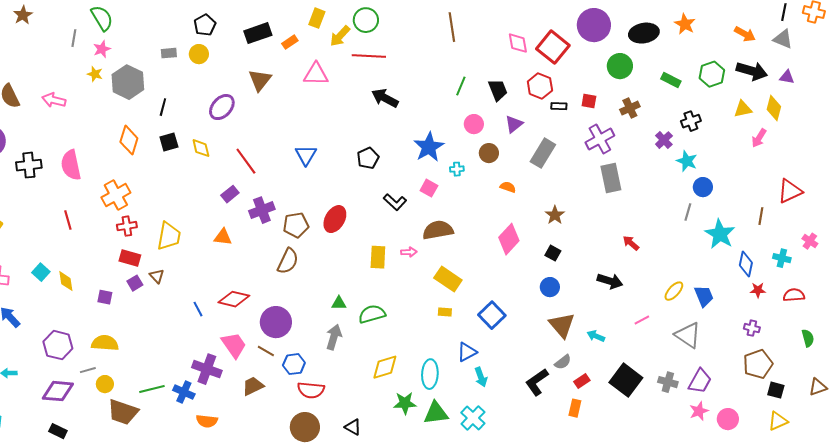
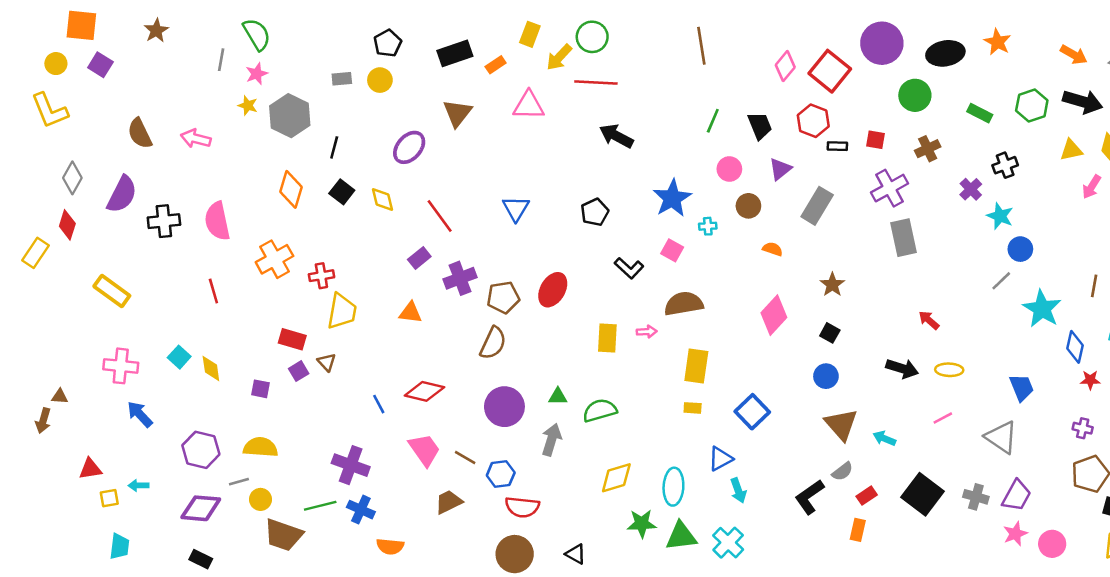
pink diamond: (518, 43) -> (785, 66), turned 50
black square: (169, 142) -> (342, 192), turned -36
gray line: (688, 212) -> (1001, 281), turned 30
red cross: (127, 226) -> (321, 276), moved
yellow rectangle: (448, 279) -> (696, 366), turned 64
yellow ellipse: (674, 291) -> (949, 370), moved, turned 50
purple circle: (276, 322) -> (504, 407), moved
purple cross: (207, 369) -> (351, 465), moved

